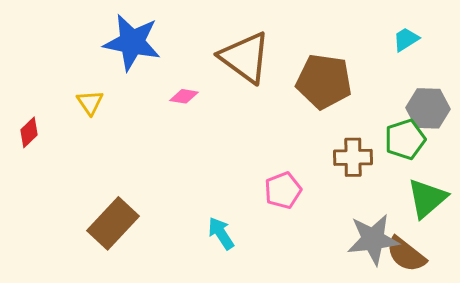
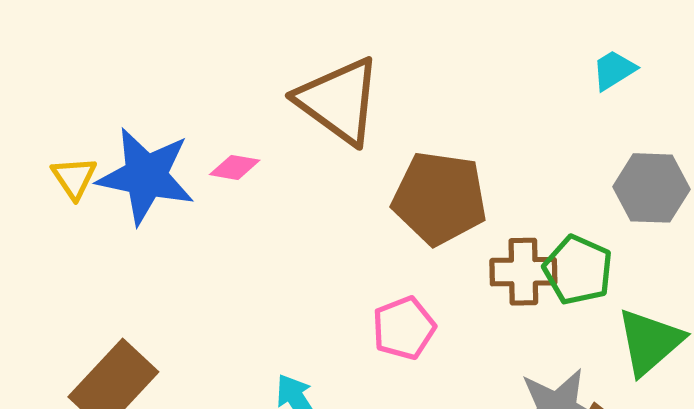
blue star: (132, 42) -> (146, 176), moved
brown pentagon: (324, 81) -> (440, 198), moved
green pentagon: (405, 139) -> (578, 270), moved, turned -30

